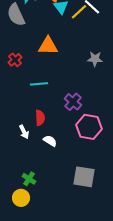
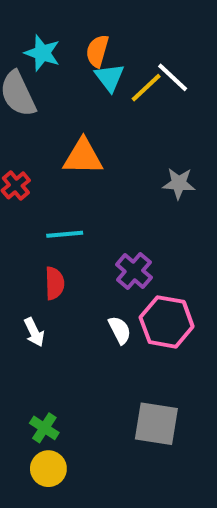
red semicircle: (40, 118) -> (55, 283), moved
white semicircle: (50, 141) -> (120, 330), moved, turned 32
yellow circle: (21, 198) -> (48, 469), moved

